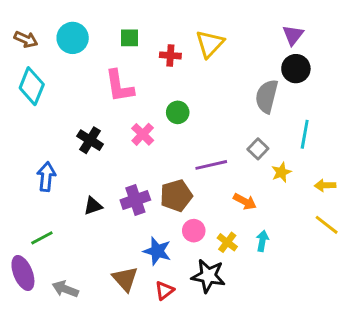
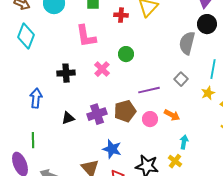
black cross: (90, 140) -> (66, 73), turned -36
yellow star: (281, 172) -> (208, 93), moved
pink circle: (194, 231) -> (150, 119), moved
green line: (42, 238) -> (33, 140), turned -63
yellow cross: (227, 242) -> (175, 161), moved

